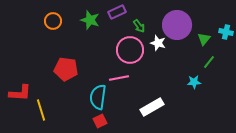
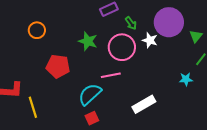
green star: (90, 20) -> (88, 41), moved
orange circle: (53, 21) -> (37, 30), moved
cyan semicircle: (98, 97) -> (90, 94), turned 40

